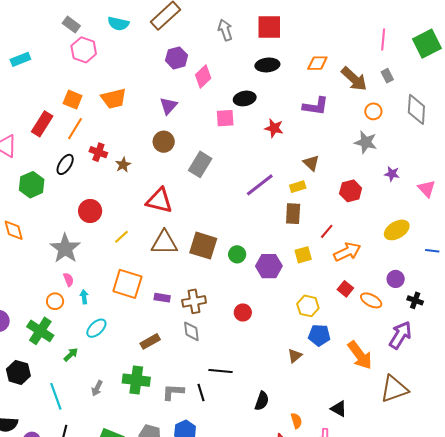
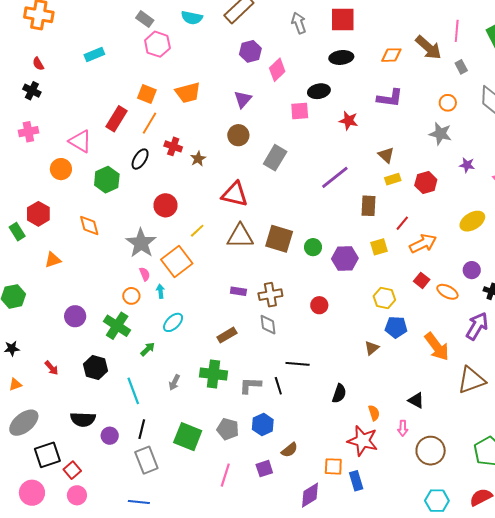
brown arrow: (354, 79) -> (428, 48), moved
yellow rectangle: (298, 187) -> (393, 179), moved
orange square: (127, 284) -> (177, 261), moved, turned 36

